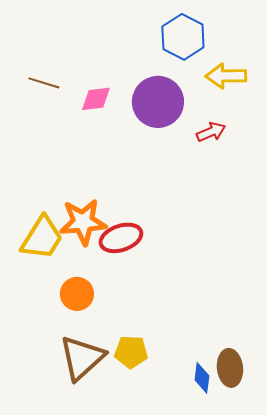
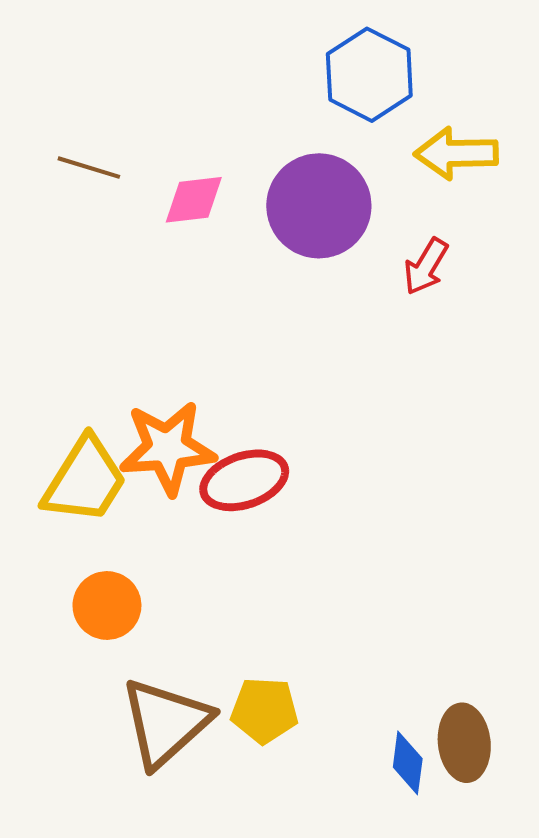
red arrow: (211, 132) -> (426, 266), turned 144
orange circle: (77, 294) -> (107, 605), moved

